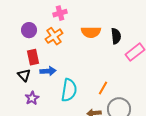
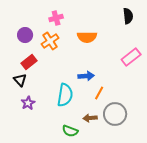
black semicircle: (116, 36) -> (128, 16), moved
red rectangle: (33, 57) -> (29, 62), turned 63
blue arrow: (48, 71) -> (86, 76), moved

